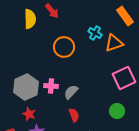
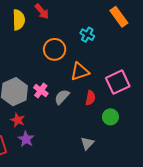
orange triangle: (114, 43) -> (80, 72), moved
pink cross: (51, 86) -> (41, 91), turned 32
red semicircle: (74, 115) -> (90, 98), moved, turned 32

